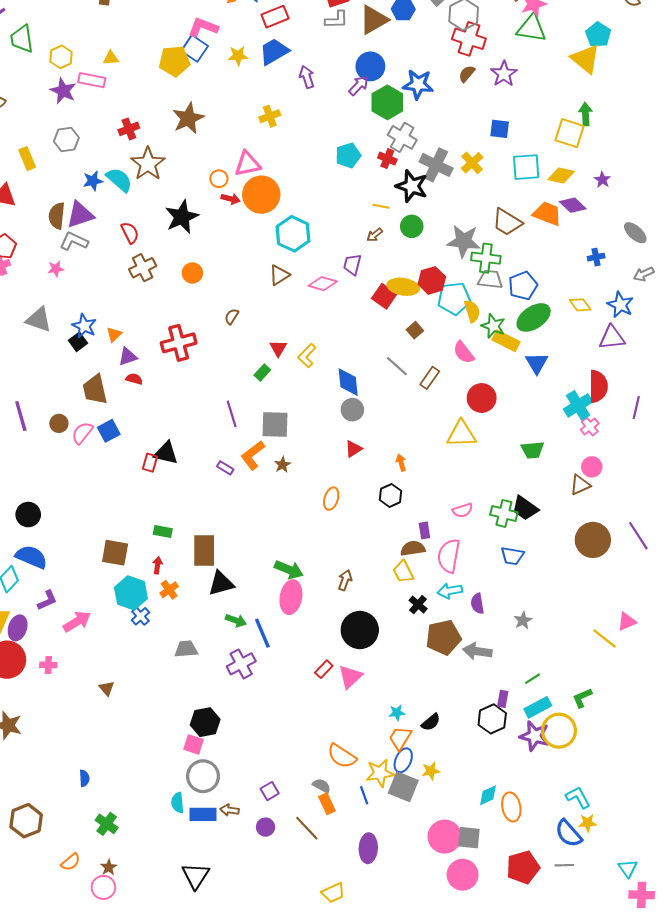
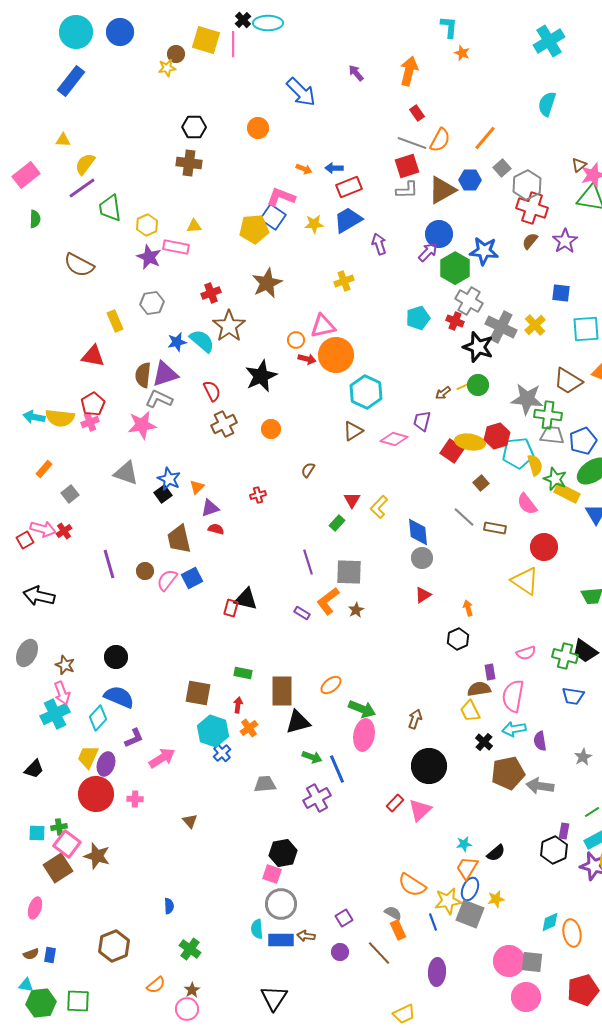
yellow line: (381, 206) -> (464, 386), moved, turned -35
pink star: (56, 269) -> (142, 425), size x1.8
red cross: (179, 343) -> (258, 495), size x0.5
brown rectangle: (430, 378) -> (495, 528), turned 65
yellow triangle: (461, 434) -> (525, 581), turned 36
orange ellipse: (331, 499) -> (331, 685), moved, turned 35

